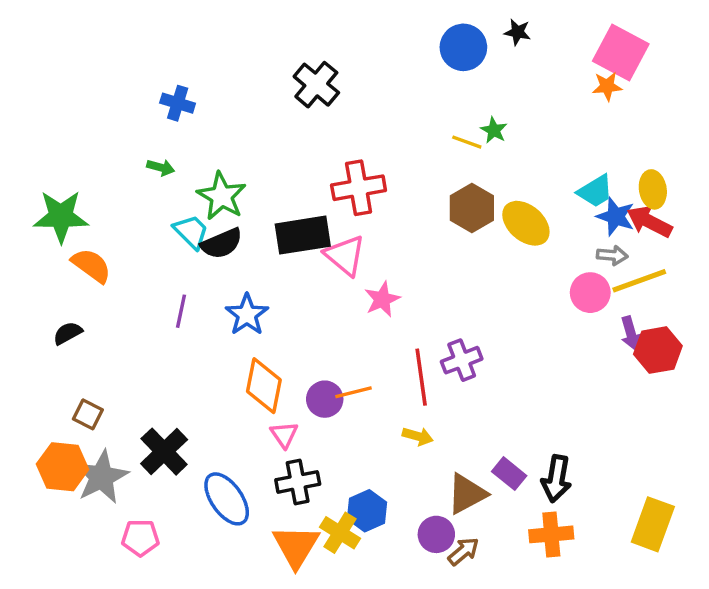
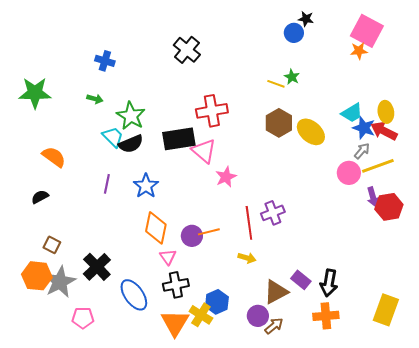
blue circle: (463, 47) -> (294, 33), moved, size x0.7
green star: (61, 216) -> (35, 93), moved
gray arrow: (612, 255) -> (362, 151), turned -54

